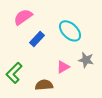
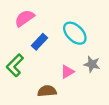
green L-shape: (14, 73) -> (15, 65), moved

